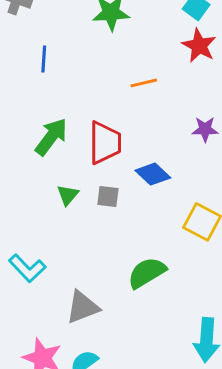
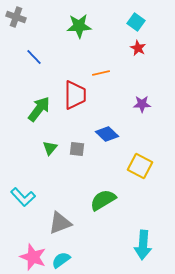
red star: (199, 46) -> (138, 48), size x0.7
blue line: (44, 59) -> (34, 57), turned -48
red trapezoid: (105, 143) -> (75, 95), moved

